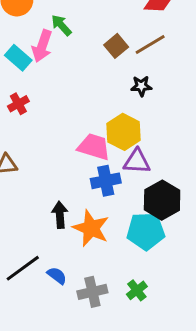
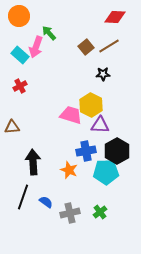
blue cross: (106, 181) -> (86, 151), moved
black arrow: (60, 215) -> (33, 162), moved, size x1.4
orange star: (91, 228) -> (69, 170), size x0.7
black line: (23, 268) -> (23, 197), turned -35

